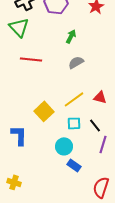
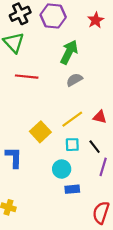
green arrow: (71, 36) -> (69, 52), size x1.6
blue rectangle: (74, 165) -> (72, 189), turned -40

